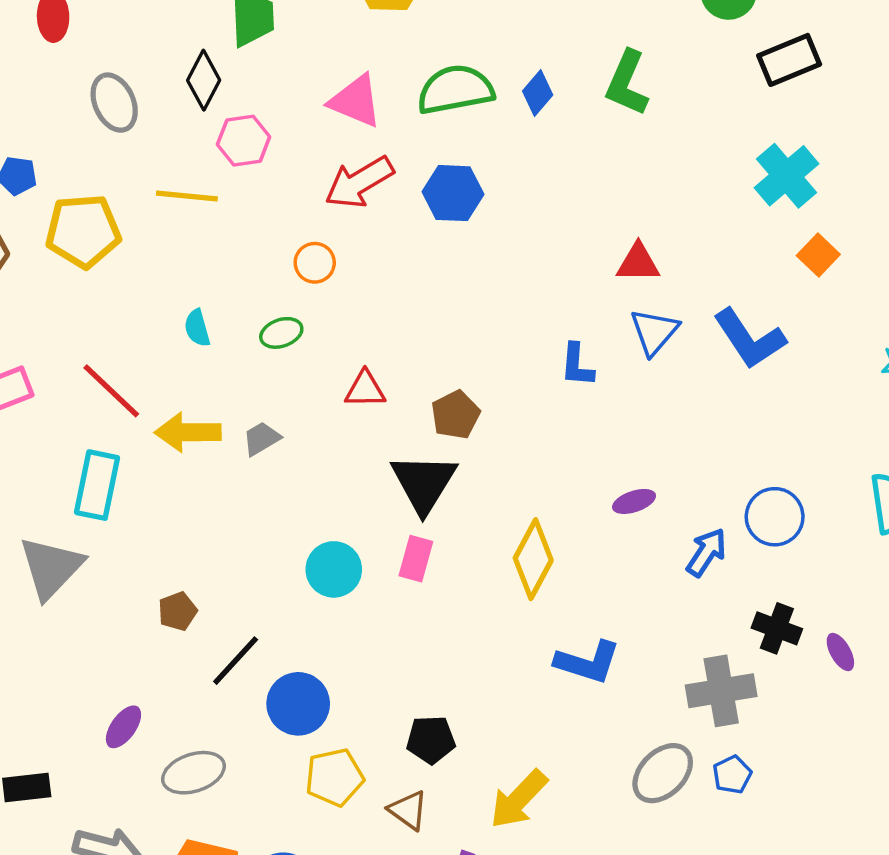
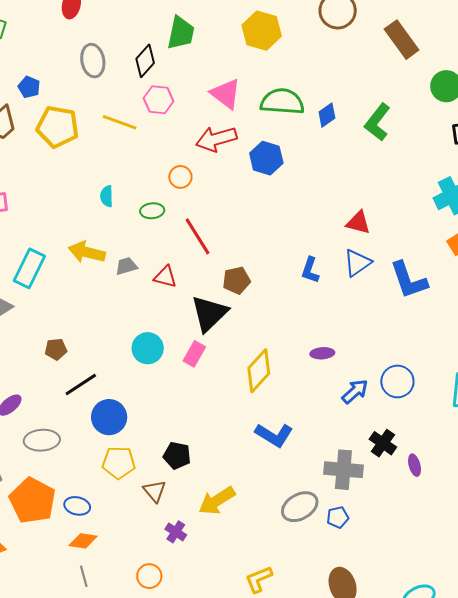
red triangle: (365, 389) -> (165, 277), moved
red line: (111, 391) -> (197, 236), moved

